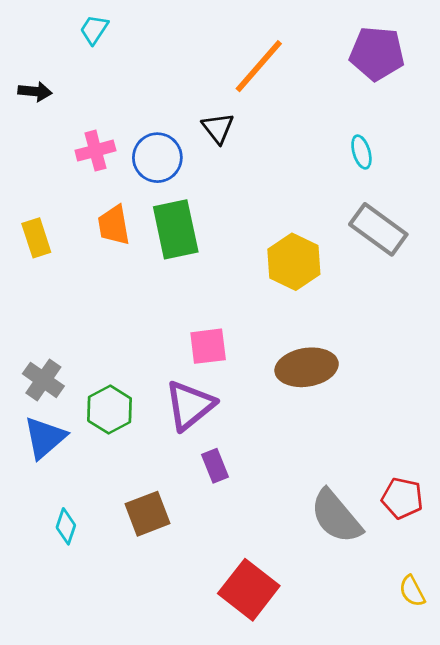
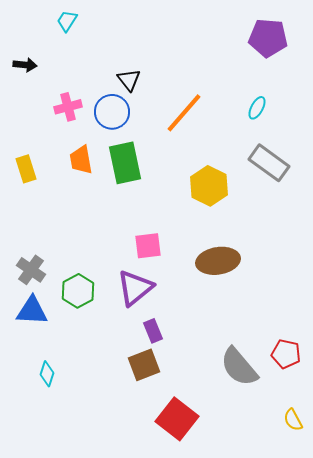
orange line: (259, 66) -> (184, 113), moved
black triangle: (218, 128) -> (129, 80), moved
cyan ellipse: (361, 152) -> (257, 108), turned 45
blue triangle: (45, 438) -> (32, 311), turned 44
brown square: (148, 514) -> (144, 365), moved

